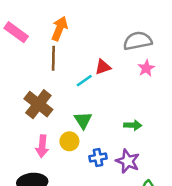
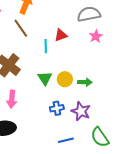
brown line: (53, 58) -> (21, 28), turned -36
cyan line: (84, 81) -> (46, 46), turned -56
yellow circle: (69, 141) -> (65, 79), moved

